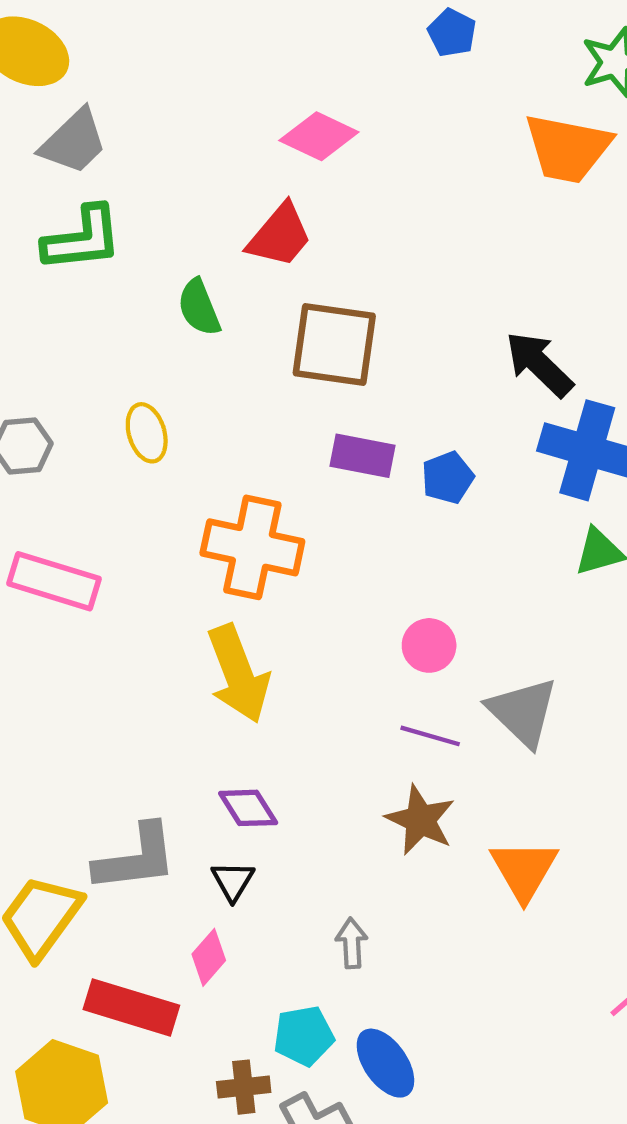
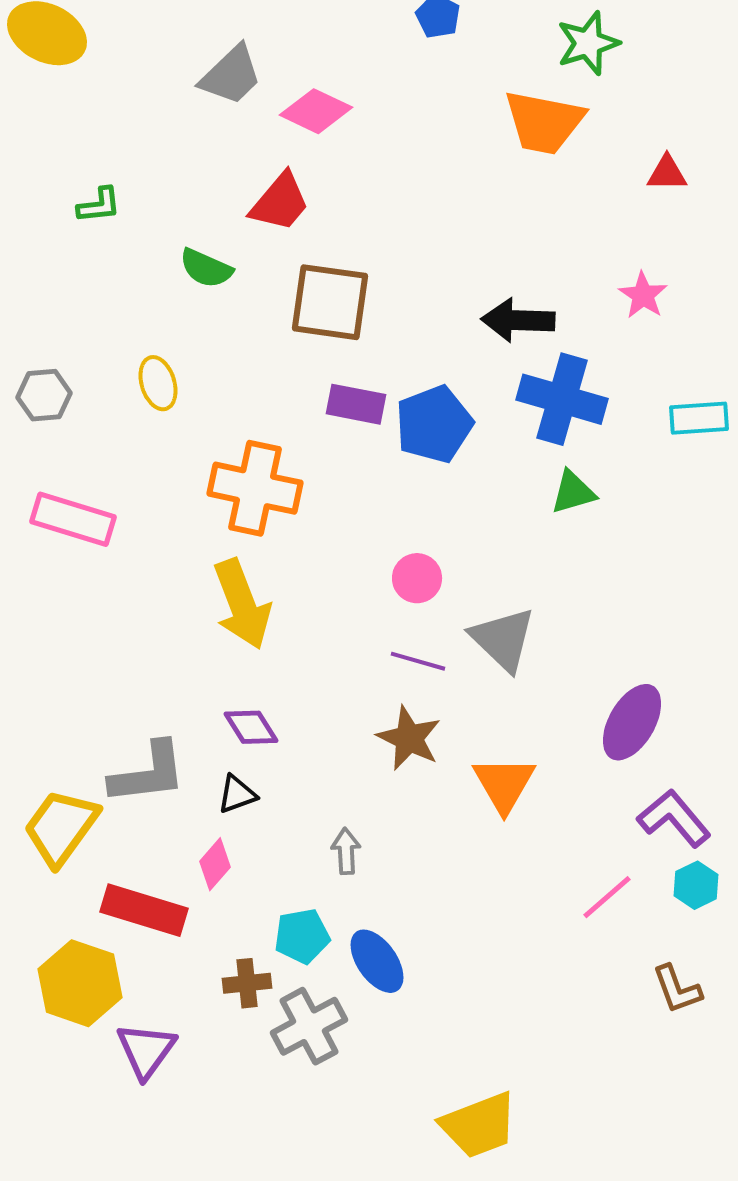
gray trapezoid: (74, 142) -> (231, 75), moved
green L-shape: (82, 239) -> (99, 205), size x0.6
green semicircle: (199, 307) -> (206, 268), turned -44
black arrow: (539, 364) -> (518, 320), turned -42
blue pentagon: (448, 478) -> (434, 424), size x1.6
black triangle: (233, 881) -> (237, 794), turned 39

